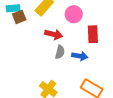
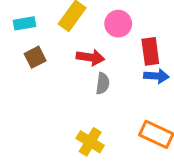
brown square: (19, 17) -> (35, 57), moved
blue arrow: (80, 56) -> (156, 76), moved

